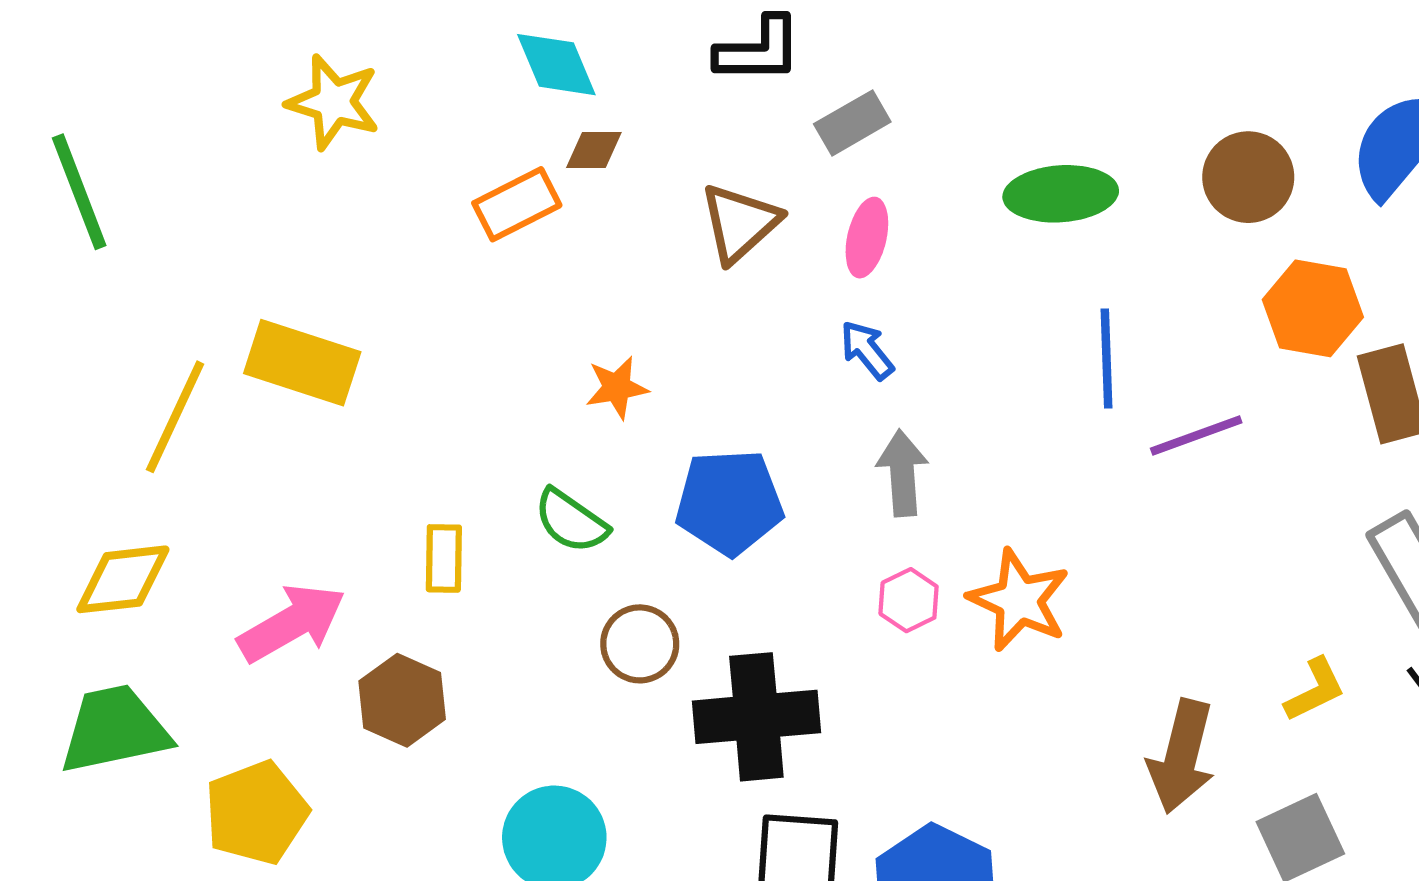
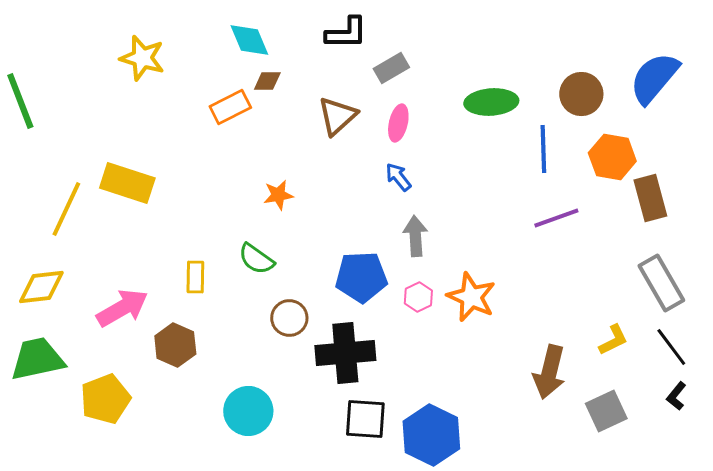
blue line: (1107, 358) -> (543, 149), moved
blue pentagon: (729, 502) -> (361, 277), moved

